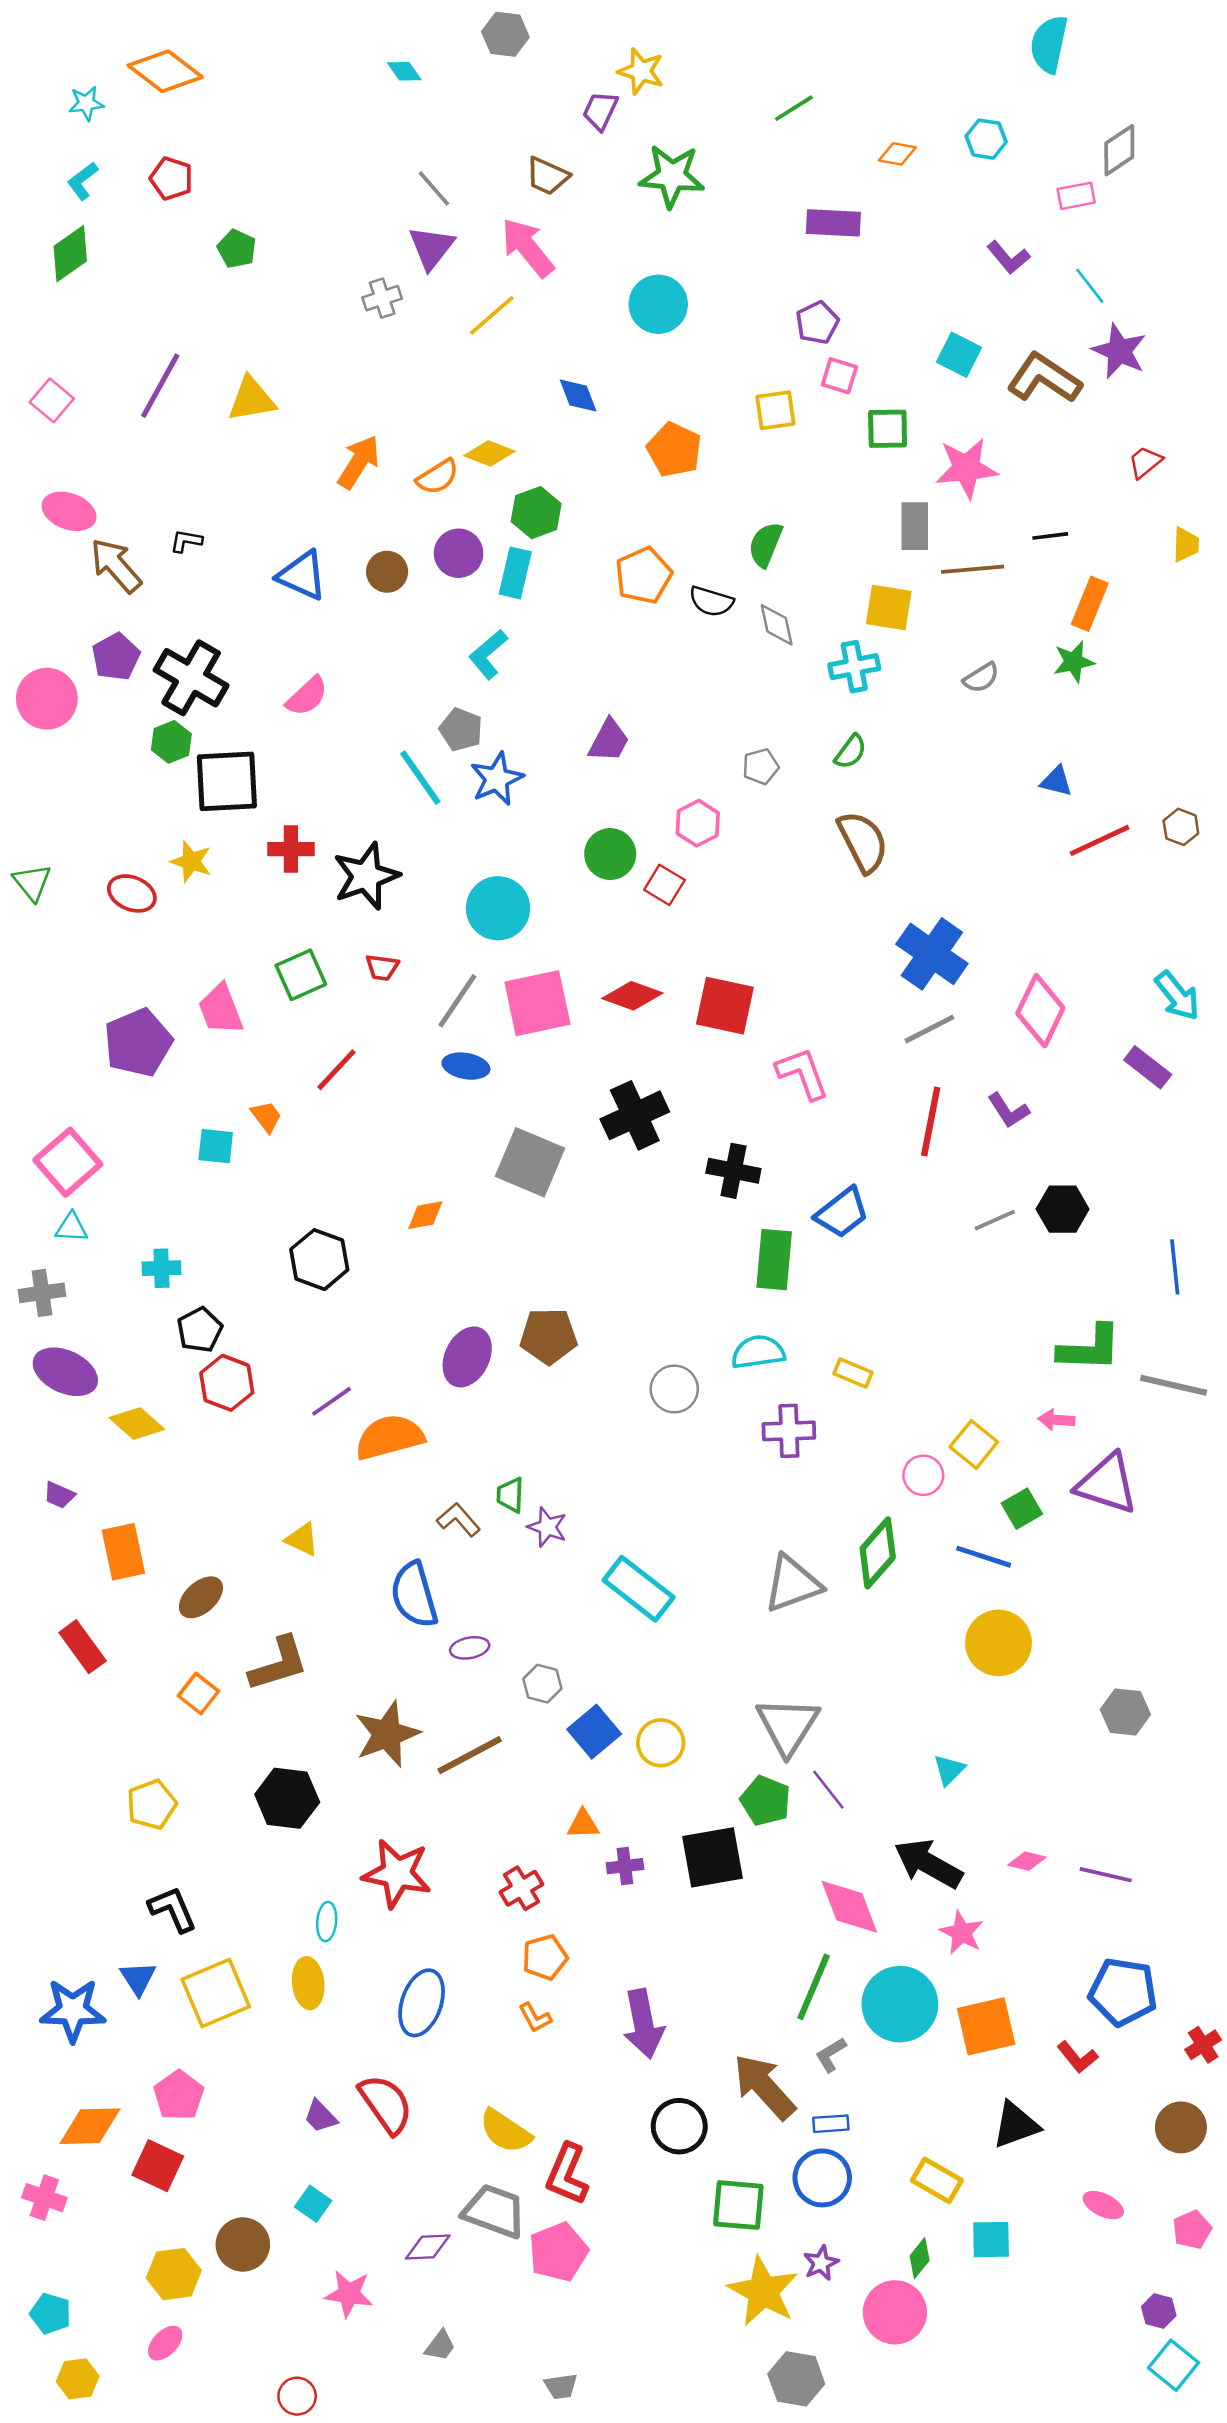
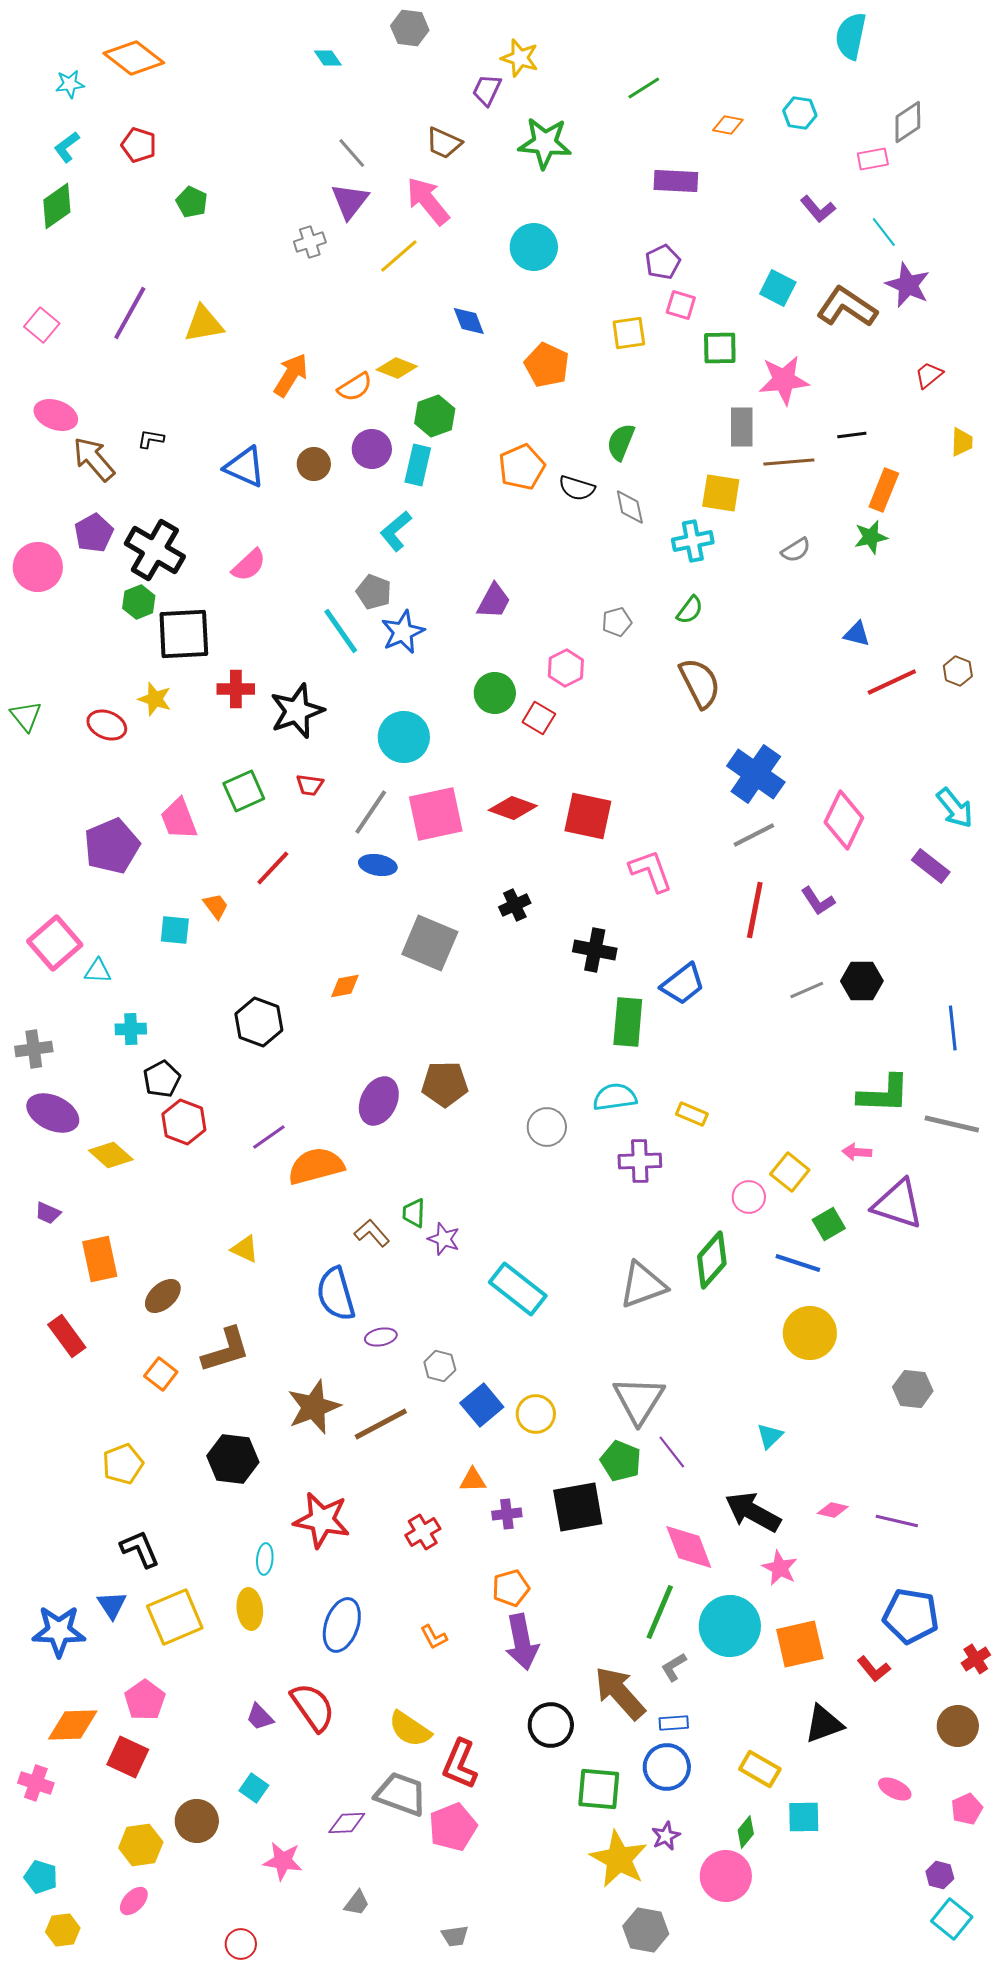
black cross: (635, 1115) -> (515, 905), size x0.6
cyan triangle: (71, 1228) -> (98, 971), moved
orange pentagon: (545, 1957) -> (511, 1588), moved

